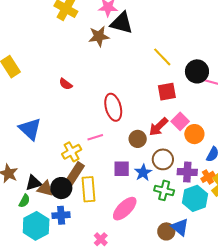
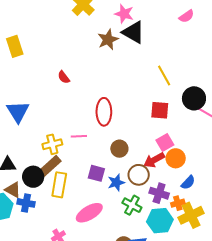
brown star: (99, 36) -> (108, 40), turned -30
red arrow: (158, 127) -> (154, 160), moved
brown triangle: (45, 189) -> (13, 190), moved

